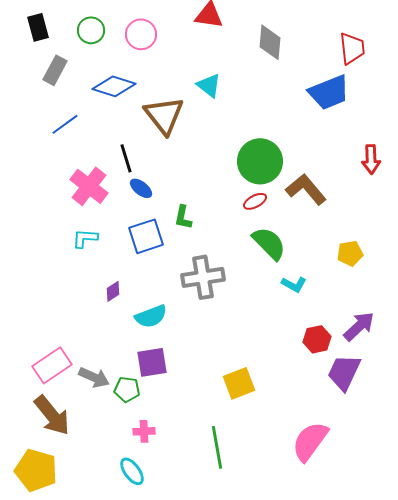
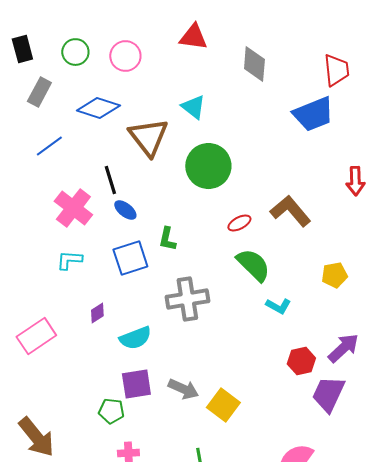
green circle: (260, 161) -> (208, 166), moved
pink rectangle: (52, 365) -> (36, 336), moved
gray arrow: (94, 377) -> (183, 389), moved
yellow square: (239, 383) -> (223, 405), turned -32

